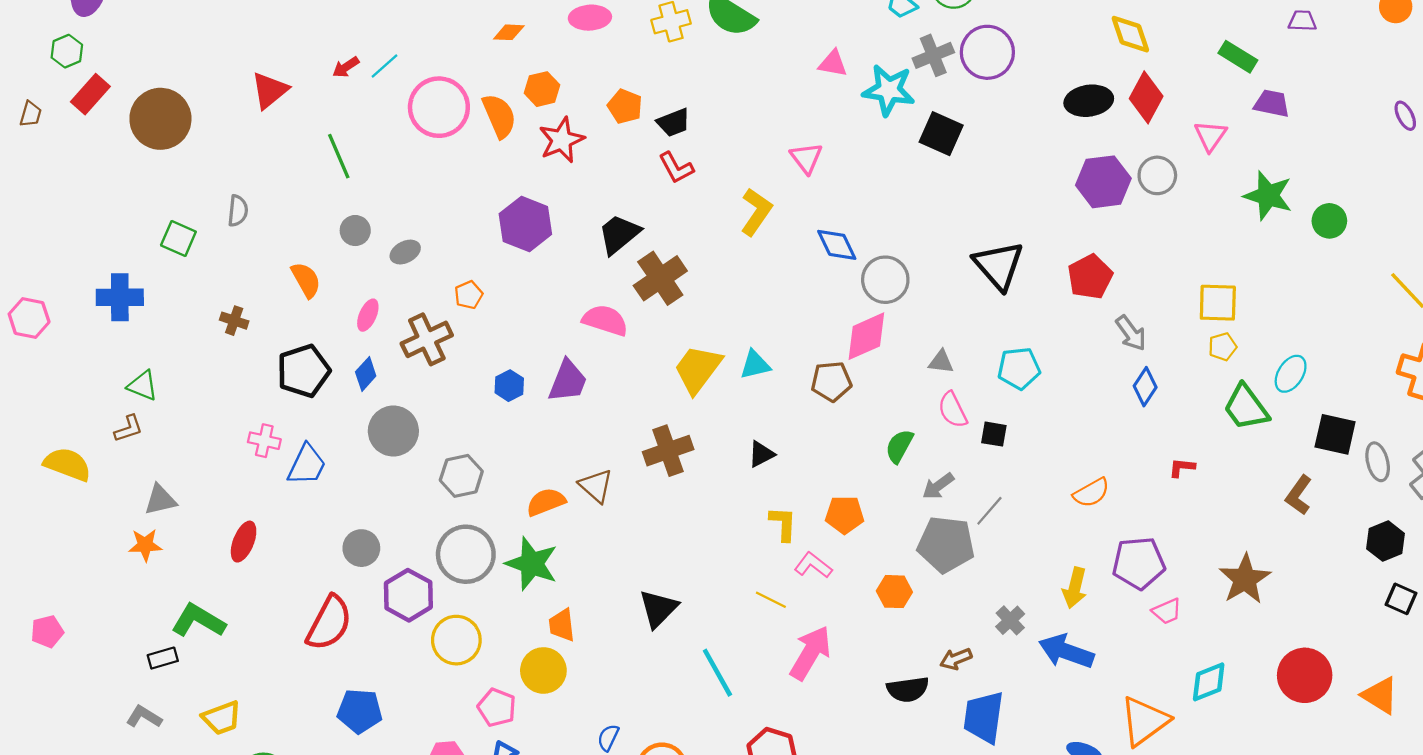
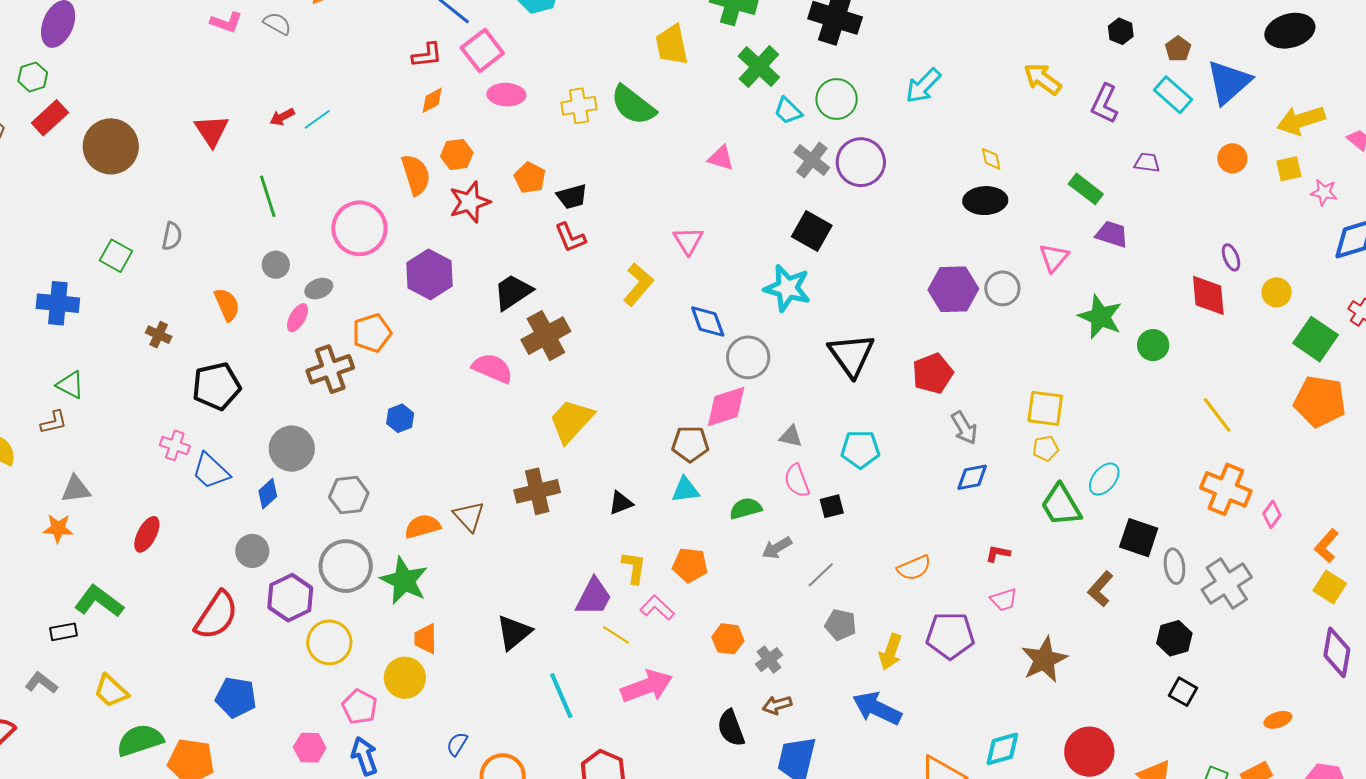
orange diamond: (509, 32) -> (432, 100), turned -36
yellow diamond: (1130, 34) -> (991, 159), size x0.6
gray cross: (933, 55) -> (812, 160), turned -36
red triangle: (270, 90) -> (212, 131), turned -30
cyan star: (889, 90) -> (787, 288), moved
red diamond: (1146, 97) -> (1208, 295), moved, turned -39
black ellipse: (1089, 101) -> (985, 201), moved
pink circle: (439, 107) -> (359, 228), moved
orange pentagon: (469, 295) -> (372, 333), size x1.5
pink ellipse: (368, 315) -> (297, 318), moved
cyan triangle: (755, 365) -> (685, 490), moved
blue diamond: (366, 374) -> (268, 494), moved
purple trapezoid: (568, 381) -> (594, 597), moved
blue diamond: (1145, 387) -> (972, 477), turned 40
black square: (994, 434) -> (832, 506), turned -30
green semicircle: (899, 446) -> (746, 508), turned 40
blue trapezoid: (307, 465) -> (211, 471), turned 102
gray pentagon: (946, 544) -> (841, 625), moved, size x0.6
pink trapezoid: (1167, 611) -> (1004, 600), moved
gray cross: (1010, 620) -> (769, 660), moved
pink arrow: (810, 653) -> (647, 686), turned 33
black semicircle: (908, 689) -> (731, 728), turned 72
yellow trapezoid: (222, 718) -> (111, 691), turned 57

